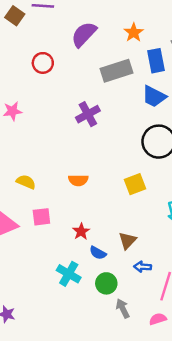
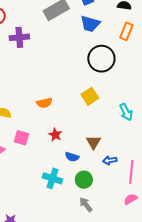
purple cross: (88, 114) -> (19, 37), moved, turned 36
pink square: (41, 217) -> (21, 138), turned 35
red star: (81, 231) -> (55, 135), moved
gray arrow: (123, 308) -> (86, 205), moved

